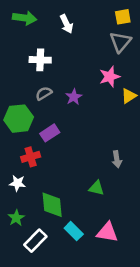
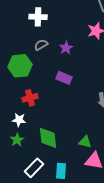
purple rectangle: (50, 133) -> (64, 78), moved, turned 56
green triangle: (96, 188) -> (85, 142), moved
green star: (16, 218) -> (17, 140), moved
cyan rectangle: (74, 231) -> (61, 171), moved, turned 49

